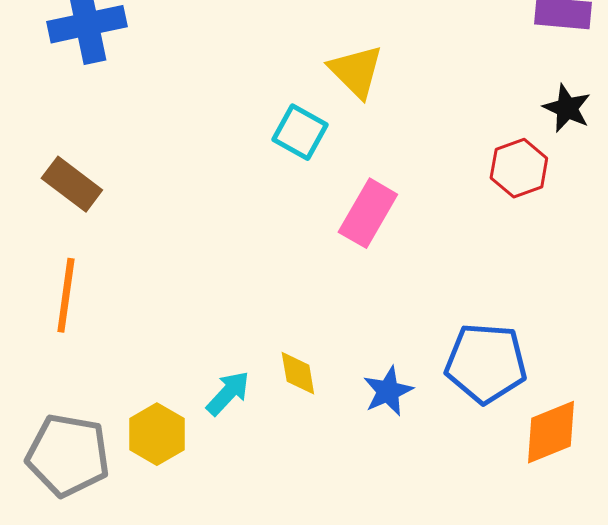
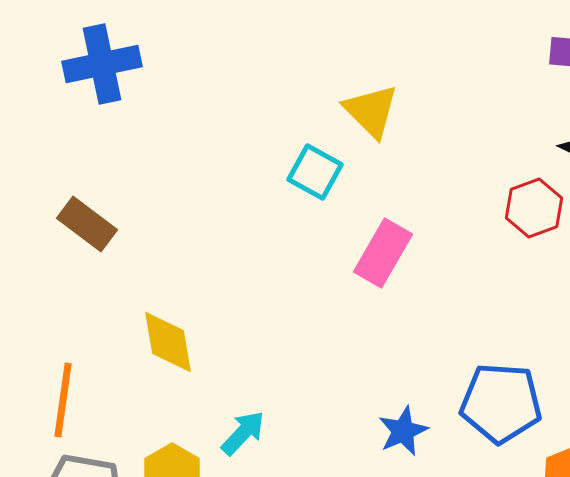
orange line: (66, 295) -> (63, 400), moved
yellow diamond: (298, 373) -> (168, 342), moved, size x1.4

